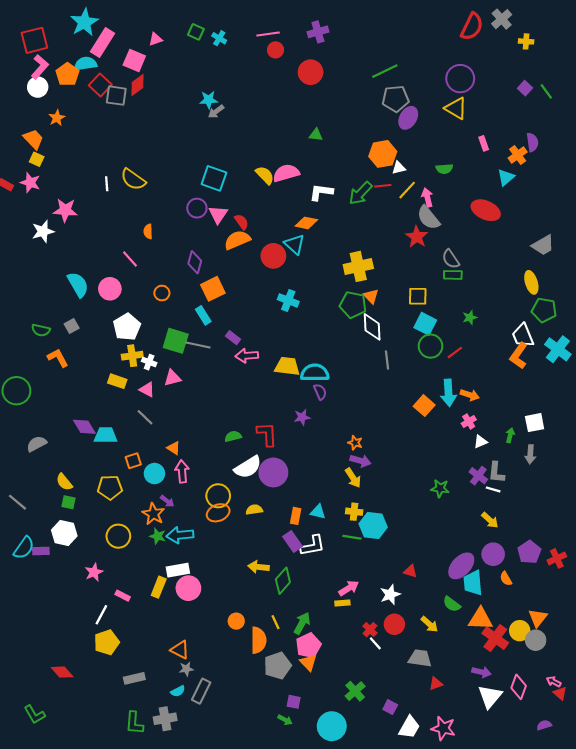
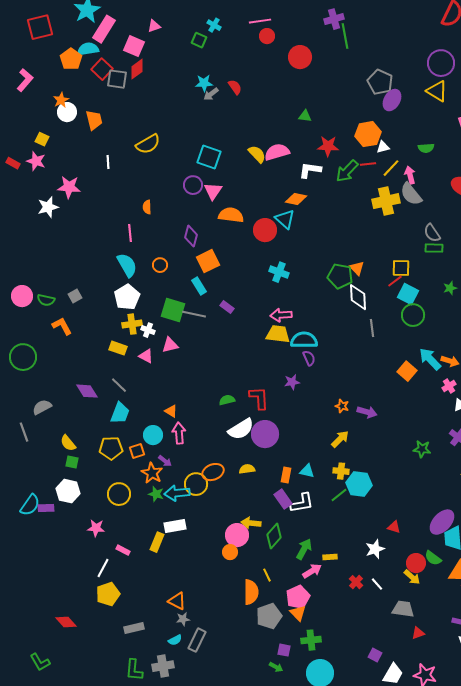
green square: (196, 32) -> (199, 40), moved
purple cross: (318, 32) -> (334, 19), moved
pink L-shape: (40, 67) -> (25, 80), moved
green line: (385, 71) -> (345, 36), moved, turned -75
white circle: (38, 87) -> (67, 112), moved
gray pentagon: (395, 99) -> (380, 82), turned 30
orange trapezoid: (33, 139) -> (94, 120), moved, turned 30
yellow semicircle: (133, 179) -> (148, 144), moved, turned -65
red semicircle: (242, 222) -> (235, 87), moved
red star: (417, 237) -> (328, 146), moved, turned -30
orange semicircle: (237, 240) -> (231, 215), turned 30
pink line: (130, 259) -> (130, 233), turned 36
yellow cross: (358, 266) -> (386, 201), moved
cyan semicircle: (78, 285) -> (127, 265), moved
pink circle: (110, 289) -> (22, 296), moved
red line: (455, 352) -> (395, 281), moved
pink arrow: (247, 356) -> (281, 315), moved
cyan arrow: (449, 393) -> (430, 359), turned 140
gray line: (145, 417) -> (119, 385), moved
cyan trapezoid: (106, 435) -> (120, 413), moved, turned 110
orange square: (133, 461) -> (137, 451), moved
purple arrow: (360, 461) -> (367, 412), moved
yellow arrow: (353, 478) -> (340, 439), turned -102
yellow circle: (218, 496) -> (196, 484), moved
gray line: (18, 502) -> (24, 432), moved, turned 30
green line: (352, 537) -> (339, 495), turned -48
pink star: (94, 572) -> (96, 528), turned 30
pink circle: (188, 588) -> (237, 535), moved
pink arrow: (349, 588) -> (312, 571), moved
orange circle: (236, 621) -> (230, 552), moved
green arrow: (302, 623) -> (304, 549), moved
red circle: (394, 624) -> (416, 563), moved
white line: (375, 643) -> (377, 584), moved
green cross: (355, 691) -> (311, 640), moved, turned 36

